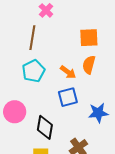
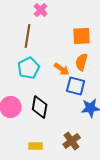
blue square: (68, 97) -> (76, 86), moved, turned 30
black diamond: (45, 127) -> (40, 107), moved

